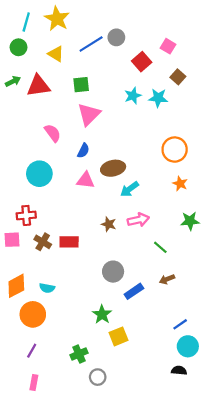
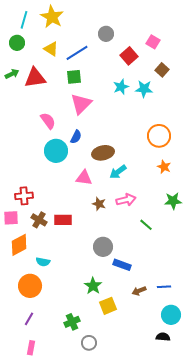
blue line: (91, 44) -> (77, 53), moved
cyan circle: (39, 174) -> (56, 151), moved
pink triangle: (86, 180) -> (84, 178), moved
brown arrow: (167, 279) -> (139, 291), moved
orange diamond: (16, 286) -> (19, 245), moved
blue rectangle: (134, 291) -> (122, 265), turned 54
blue line: (180, 324) -> (164, 287), moved, turned 32

